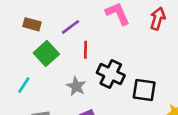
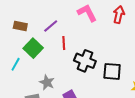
cyan line: (24, 85) -> (16, 64), moved
gray star: (76, 86) -> (47, 82), moved

